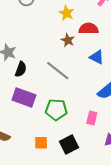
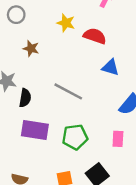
red semicircle: (89, 29) -> (95, 36), turned 30
brown star: (68, 40) -> (31, 48), moved

